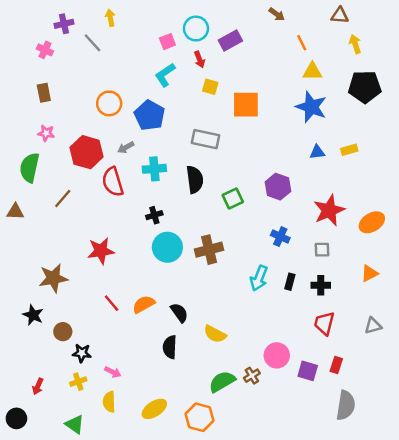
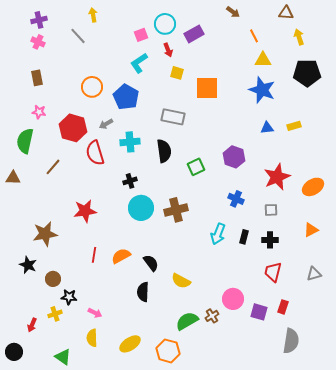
purple cross: (64, 24) -> (39, 20), moved
red line: (112, 303) -> (94, 255), turned 49
yellow cross: (78, 382) -> (55, 314), moved

